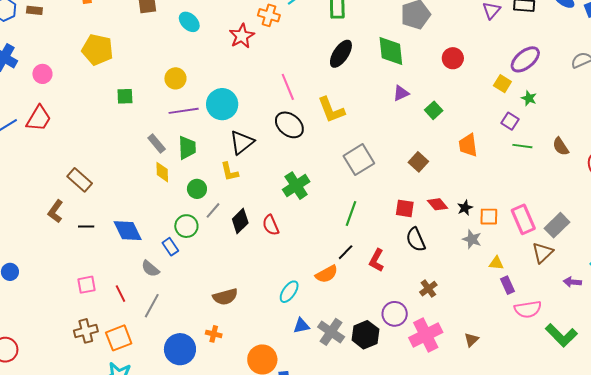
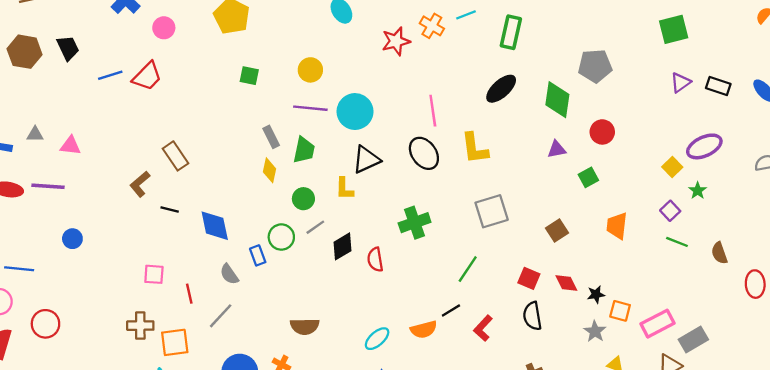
red circle: (453, 58) -> (602, 132), moved
pink rectangle: (523, 219) -> (658, 324), turned 72

